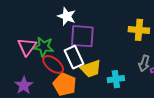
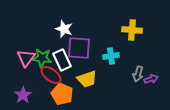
yellow cross: (139, 30) -> (132, 30), moved
white rectangle: (74, 57) -> (62, 60), moved
cyan cross: (116, 79) -> (111, 56), moved

